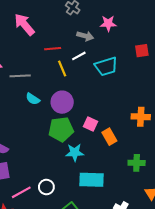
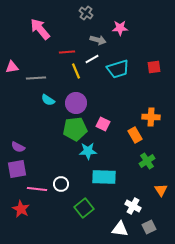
red square: (142, 51) -> (154, 67), moved
orange rectangle: (109, 137) -> (135, 135), moved
green cross: (137, 163) -> (147, 161), turned -35
pink line: (21, 192) -> (37, 189), turned 36

